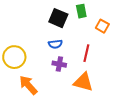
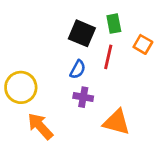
blue semicircle: (55, 44) -> (78, 69), turned -56
red line: (86, 53) -> (108, 57), moved

